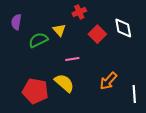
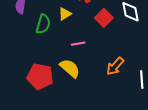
yellow triangle: (59, 30) -> (65, 14), turned 40
green semicircle: (38, 40) -> (43, 24), turned 132

